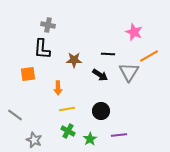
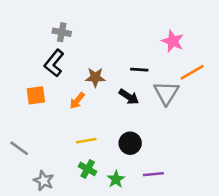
black L-shape: (42, 49) -> (54, 63), turned 35
orange arrow: (58, 88) -> (77, 101), moved, turned 40

